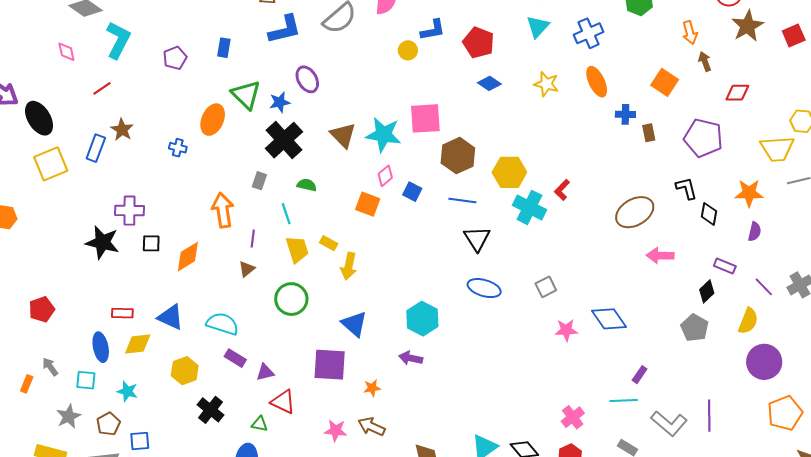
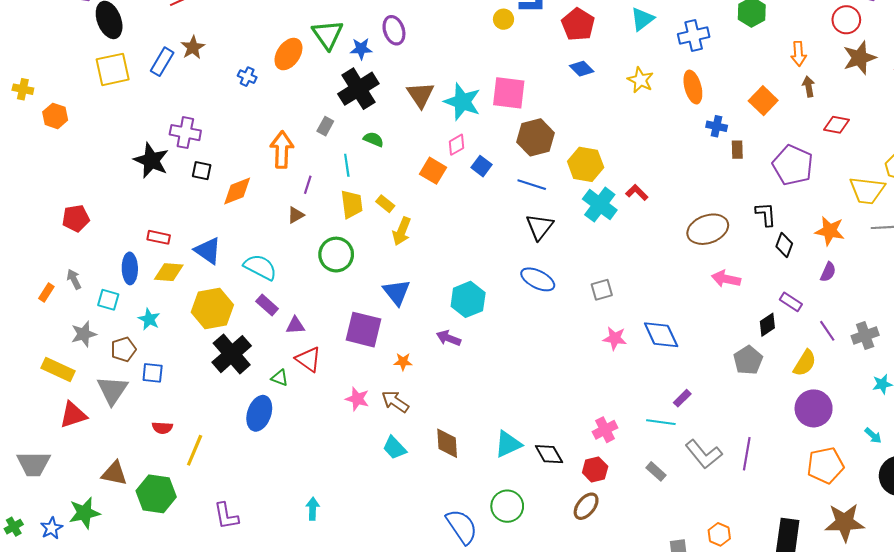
red L-shape: (562, 190) -> (637, 192), turned 80
yellow hexagon: (185, 371) -> (212, 309), size x1.4
black cross: (211, 410) -> (232, 354), size x1.4

